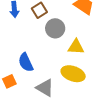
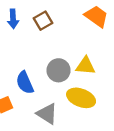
gray circle: (55, 28) -> (59, 70), moved

